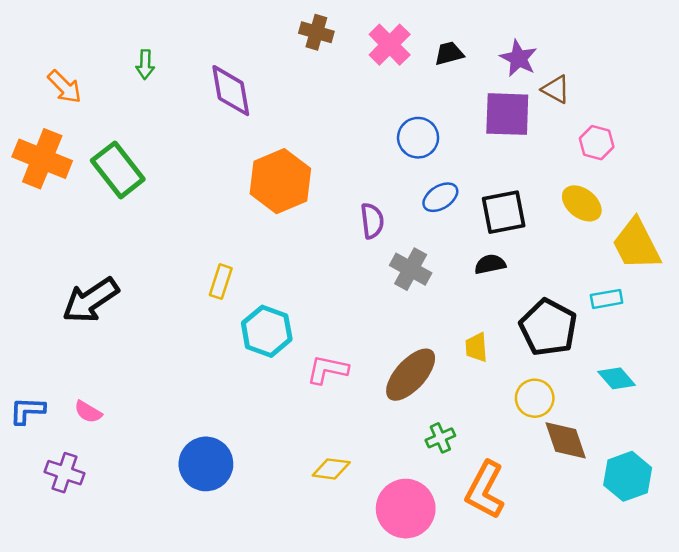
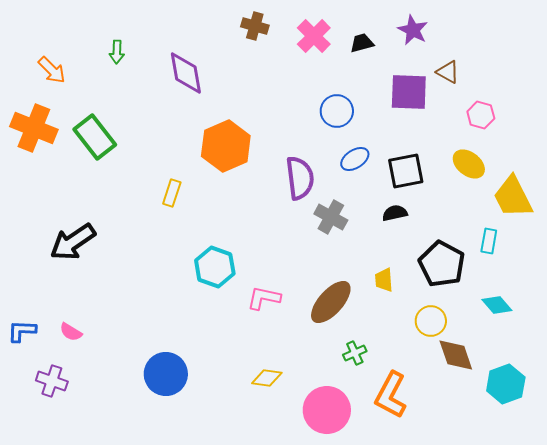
purple star: (519, 58) -> (413, 30), moved
purple semicircle: (372, 221) -> (300, 178), size x1.5
yellow rectangle: (221, 282) -> (172, 193), moved
cyan rectangle: (607, 299) -> (489, 241), turned -70

